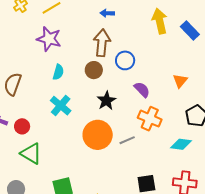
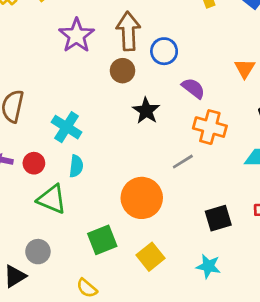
purple star: (49, 39) -> (76, 35), moved, turned 30
cyan semicircle: (58, 72) -> (76, 166), moved
cyan cross: (61, 106) -> (67, 127), moved
orange circle: (98, 135) -> (142, 198), moved

